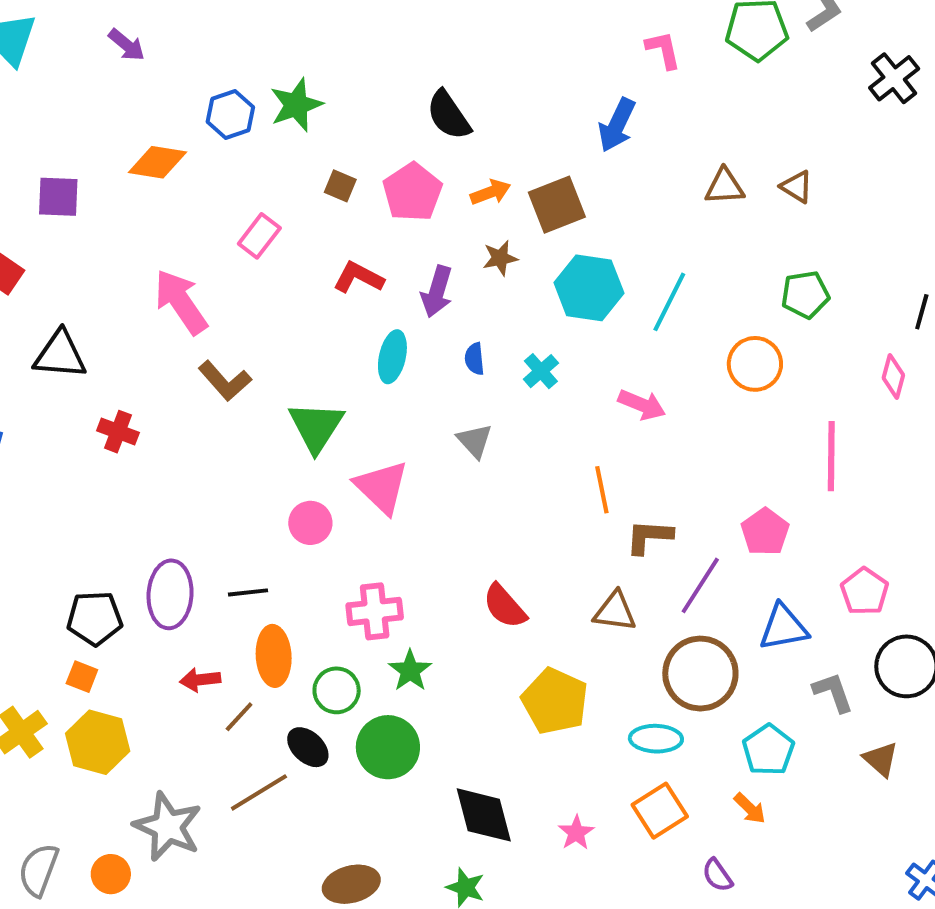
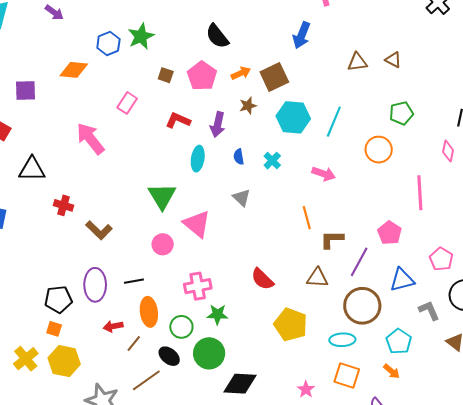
brown L-shape: (225, 381) -> (99, 230), moved
green star: (410, 671) -> (217, 314), turned -30
orange square: (660, 811) -> (347, 376), turned -36
black diamond: (484, 815) -> (240, 384), moved, turned -68

